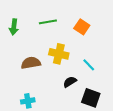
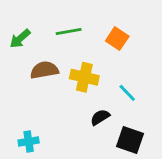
green arrow: (14, 27) -> (20, 39), turned 42
brown semicircle: (31, 63) -> (44, 70), moved
cyan cross: (28, 101) -> (29, 142), moved

